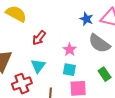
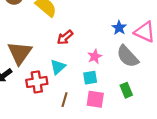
cyan square: (69, 70) -> (90, 78), turned -32

